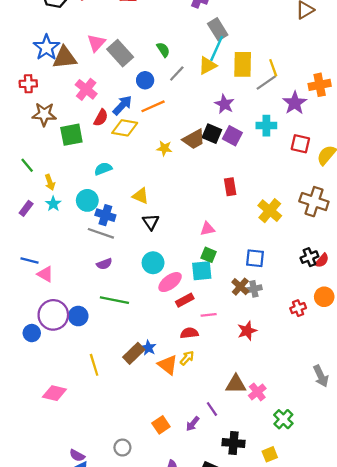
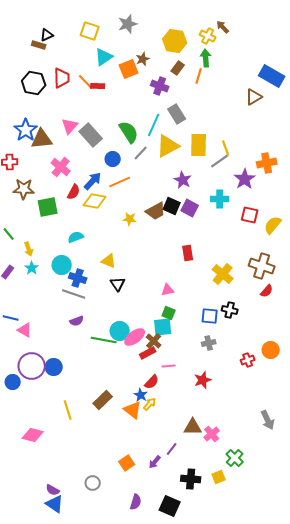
cyan line: (217, 49) -> (154, 125), moved
green semicircle: (163, 50) -> (129, 132), size x1.6
yellow triangle: (207, 66) -> (168, 146), size x1.4
black cross: (309, 257) -> (230, 310), moved, turned 35
red semicircle: (322, 260) -> (267, 291), moved
cyan circle: (153, 263) -> (120, 331), moved
brown cross: (240, 287) -> (154, 341), moved
green line: (114, 300) -> (104, 340), moved
red semicircle: (189, 333) -> (152, 382), turned 140
blue star: (148, 348) -> (141, 395), moved
purple line: (212, 409) -> (172, 449), turned 72
yellow square: (270, 454) -> (219, 477), moved

